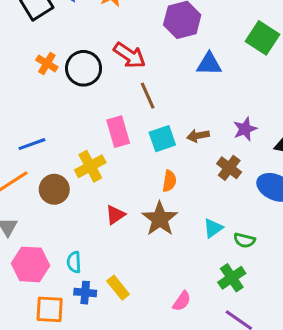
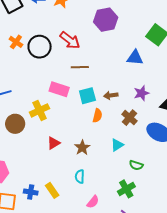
blue triangle: (209, 64) -> (135, 58), moved
brown line: (148, 96) -> (80, 67), turned -72
pink rectangle: (118, 132) -> (59, 89), turned -60
orange semicircle: (169, 181) -> (97, 116), moved
brown star: (160, 219) -> (82, 148), size x0.7
cyan triangle: (213, 228) -> (117, 145), moved
cyan semicircle: (74, 262) -> (80, 177), moved

